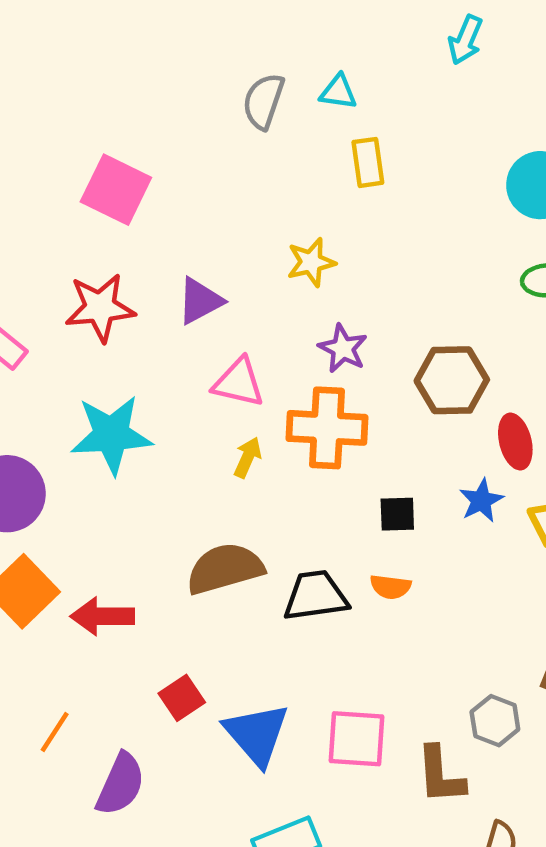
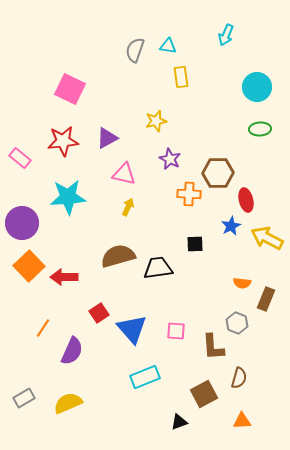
cyan arrow: (465, 40) -> (226, 35), moved
orange cross: (327, 428) -> (189, 194), moved, size x0.7
black square: (397, 514) -> (195, 244), moved
orange semicircle: (391, 587) -> (242, 283), moved
pink square: (356, 739) -> (176, 331), size x0.7

